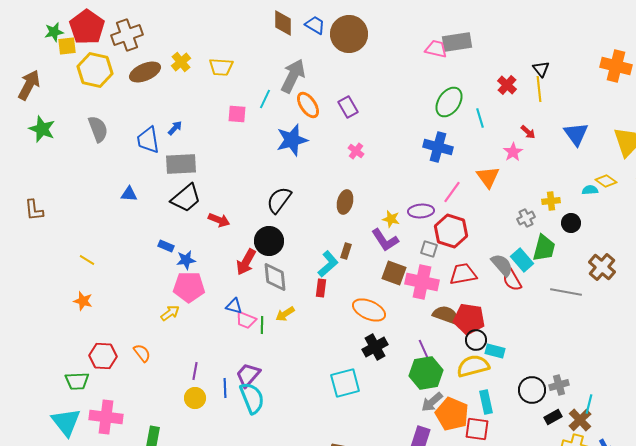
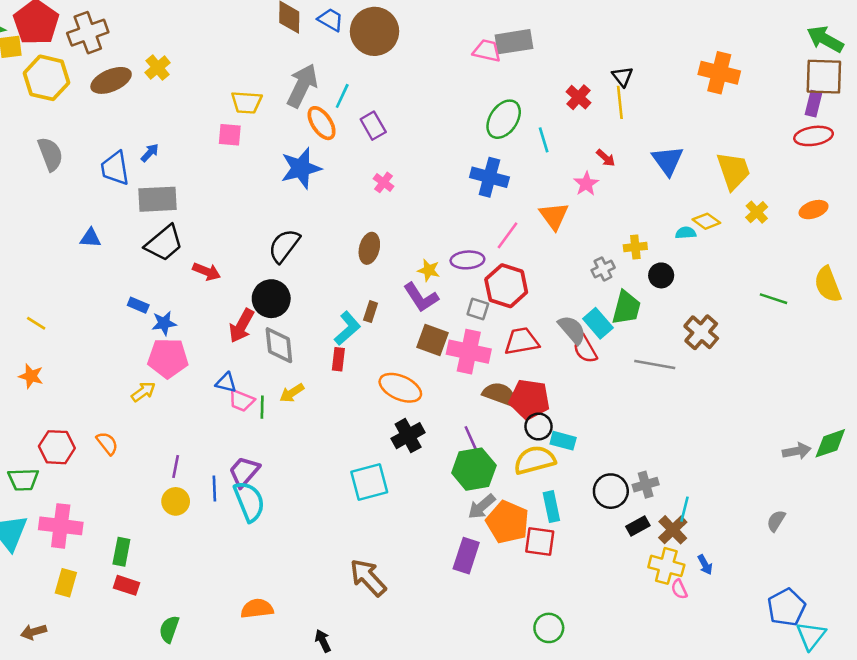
yellow trapezoid: (221, 67) -> (247, 102), moved
cyan line: (265, 99) -> (342, 96), moved

